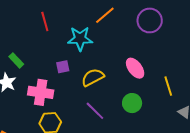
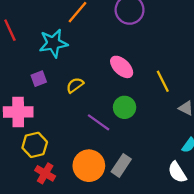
yellow semicircle: (93, 77) -> (75, 85), size x0.7
purple line: (95, 111) -> (99, 122), moved

